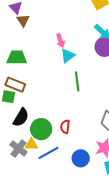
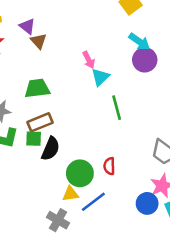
brown rectangle: (15, 85) -> (40, 122), turned -36
black semicircle: (21, 117) -> (51, 149), moved
gray cross: (18, 149) -> (58, 220), moved
blue circle: (81, 158) -> (147, 203), moved

